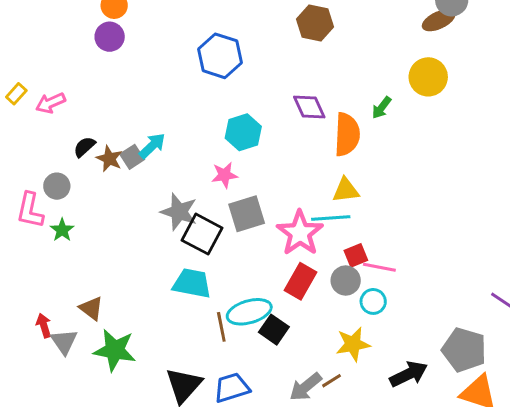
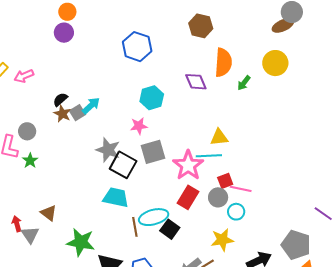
orange semicircle: (347, 135) -> (223, 62), moved
black semicircle: (84, 147) -> (60, 99), moved
green star: (115, 350) -> (81, 242), moved

